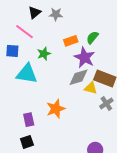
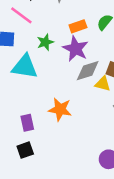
purple star: (84, 57) -> (75, 49), moved
orange star: (56, 109) -> (60, 109), turned 30

